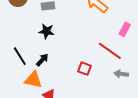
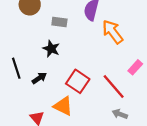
red square: (84, 69) -> (78, 81), moved, size x1.5
orange triangle: (33, 80) -> (63, 106), moved

